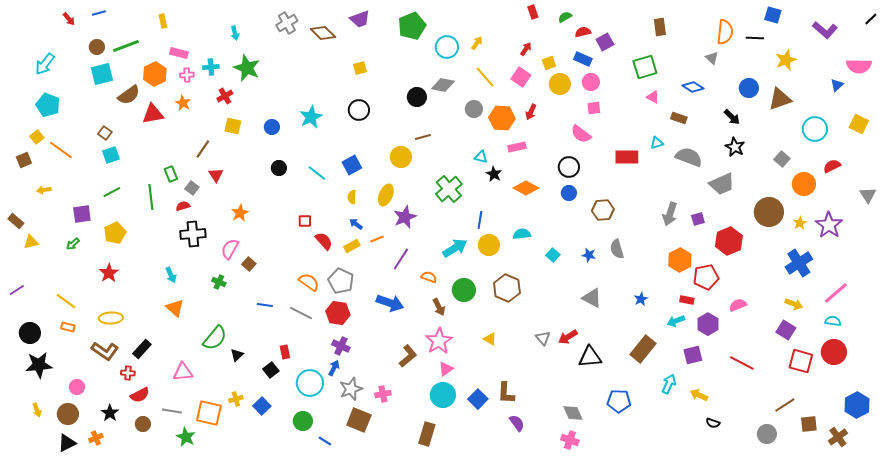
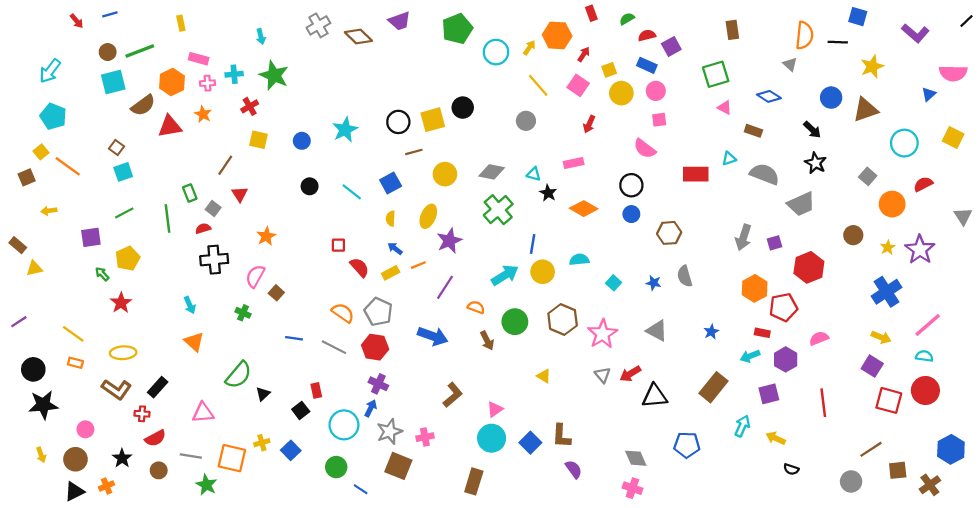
yellow square: (360, 68) -> (433, 120), moved, size x1.6
gray diamond: (443, 85) -> (492, 172), moved
orange hexagon: (502, 118) -> (557, 35), moved
brown line: (423, 137) -> (414, 152), moved
brown circle: (769, 212) -> (853, 235), size x0.6
green arrow: (73, 244) -> (102, 274), moved, turned 88
pink star: (439, 341) -> (603, 334), moved
red line: (742, 363) -> (823, 403), turned 55

